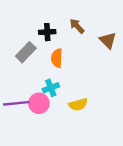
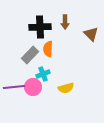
brown arrow: (77, 26) -> (65, 22), turned -136
black cross: (47, 32) -> (40, 27), size x1.5
gray rectangle: (26, 52) -> (30, 55), moved

